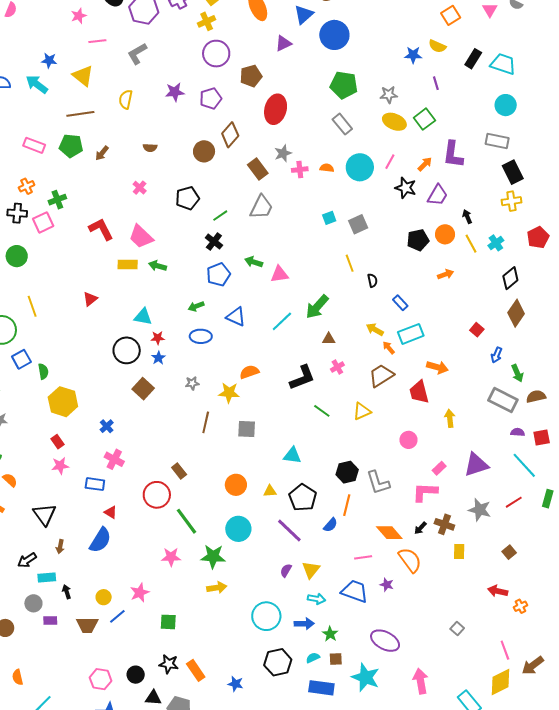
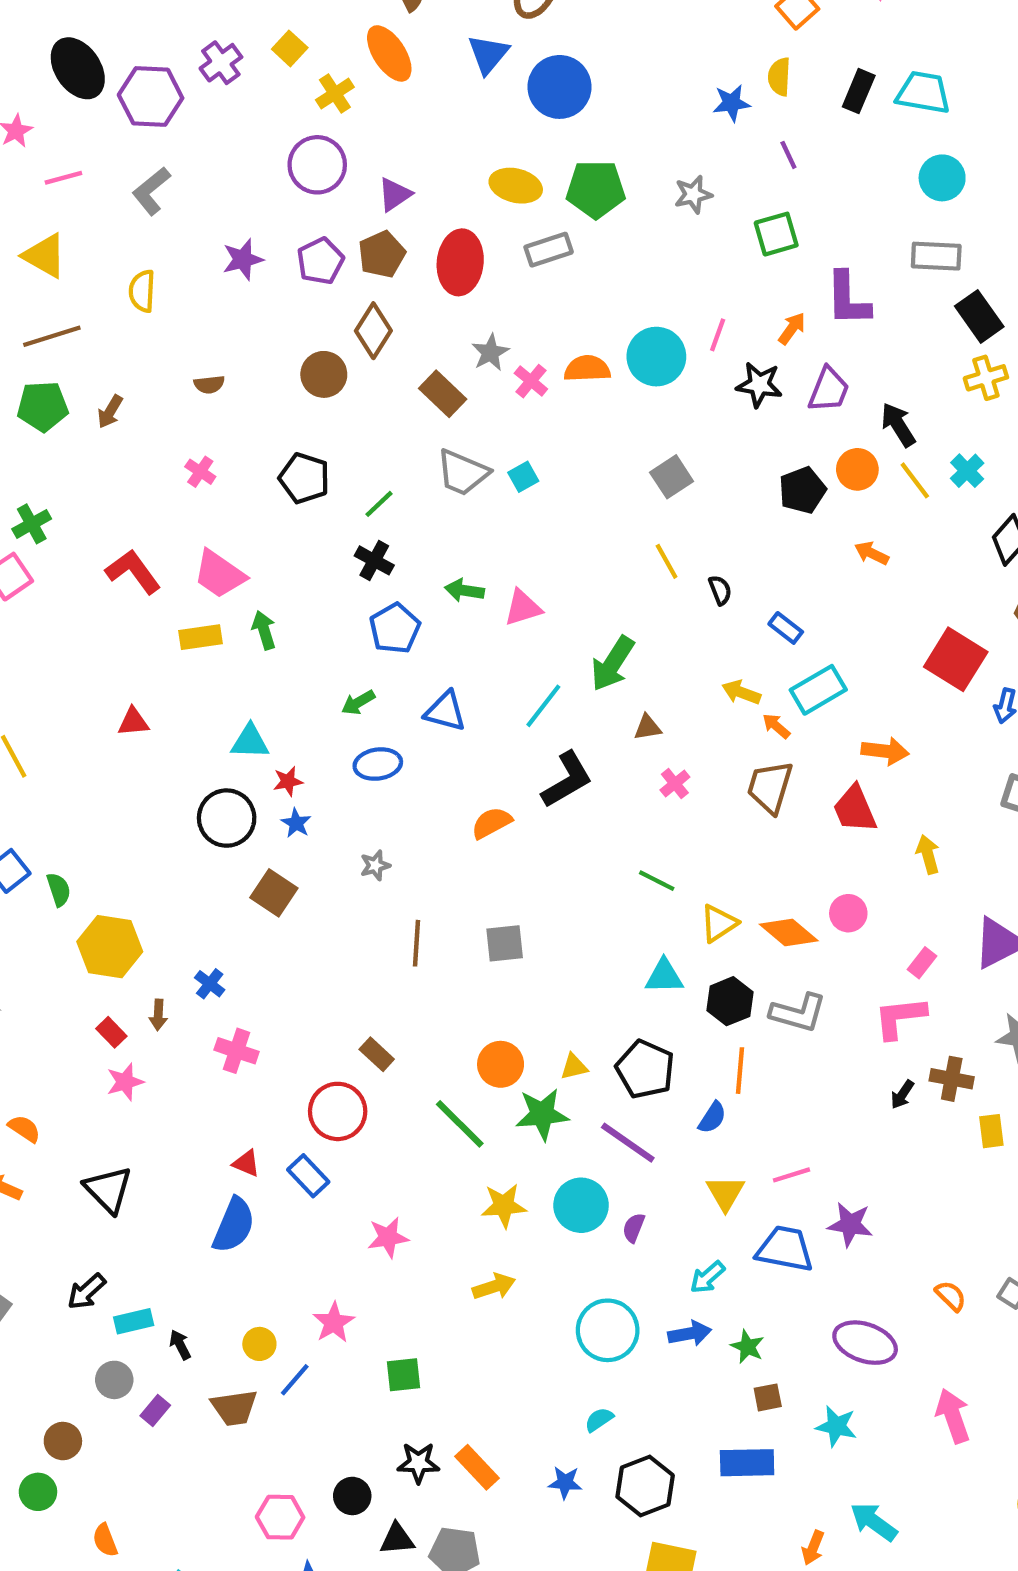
yellow cross: (207, 21) -> (335, 94), moved
purple triangle: (283, 43) -> (395, 194), moved
yellow semicircle: (437, 46) -> (779, 77), turned 78
brown pentagon: (251, 76) -> (382, 254), moved
green square: (424, 119) -> (776, 234), turned 30
yellow ellipse: (394, 122) -> (516, 186), moved
gray rectangle: (342, 124) -> (549, 250), moved, turned -60
orange semicircle: (327, 168) -> (587, 369), size x1.5
pink cross: (300, 170) -> (531, 381), turned -35
black pentagon: (187, 198) -> (304, 478), turned -30
gray trapezoid: (261, 207) -> (463, 473), turned 96
black arrow: (467, 217) -> (898, 425), size x1.5
cyan square: (329, 218) -> (523, 477), moved
green arrow: (158, 266) -> (264, 630), turned 66
orange arrow: (446, 274) -> (872, 553), turned -126
red triangle: (90, 299) -> (133, 722), turned 42
red square: (477, 330) -> (956, 659), size x2.0
brown trapezoid: (381, 376) -> (770, 787), turned -32
black L-shape: (302, 378) -> (567, 780), moved
yellow star: (229, 393) -> (504, 1206), moved
yellow triangle: (362, 411) -> (719, 923), moved
cyan triangle: (292, 455) -> (664, 976), moved
gray L-shape: (378, 483) -> (798, 1013), turned -48
blue rectangle: (95, 484) -> (308, 1176), moved, turned 48
green line: (186, 521) -> (460, 1124), moved
cyan circle: (238, 529) -> (581, 1205), moved
orange diamond: (389, 533) -> (789, 933), moved
brown arrow: (60, 547) -> (158, 1015), moved
green star: (213, 557) -> (542, 1114), moved
orange semicircle: (410, 560) -> (951, 1296), moved, size x0.6
yellow triangle: (311, 570) -> (725, 1193), moved
purple star: (387, 585) -> (850, 1224), size x1.5
cyan arrow: (317, 599) -> (707, 1277), turned 138
purple rectangle: (50, 621) -> (155, 1411), turned -40
cyan semicircle: (313, 658) -> (599, 1420), moved
black hexagon: (278, 662) -> (645, 1486), moved
cyan star: (366, 677) -> (836, 1426), size x0.7

